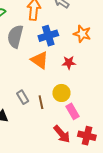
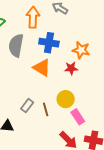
orange star: (82, 34) -> (81, 50), moved
blue cross: (48, 36) -> (49, 43), turned 30
gray rectangle: (23, 97) -> (27, 106), turned 72

